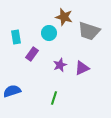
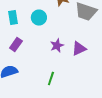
cyan circle: (49, 33) -> (39, 18), moved
purple rectangle: (32, 54) -> (16, 44), moved

